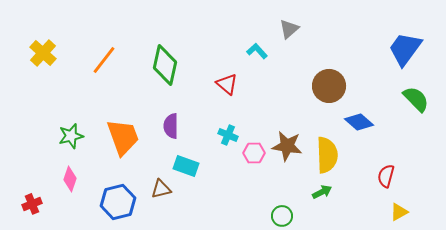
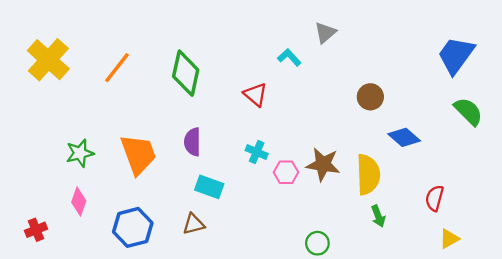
yellow cross: (43, 53) -> (48, 60), size x1.4
brown circle: (329, 86) -> (370, 97), size x0.7
brown triangle: (161, 189) -> (194, 224), moved
green arrow: (322, 192) -> (378, 216), moved, turned 96

